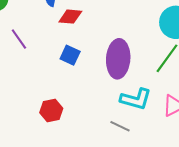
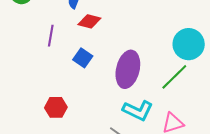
purple line: (19, 39) -> (51, 36), moved, turned 35

